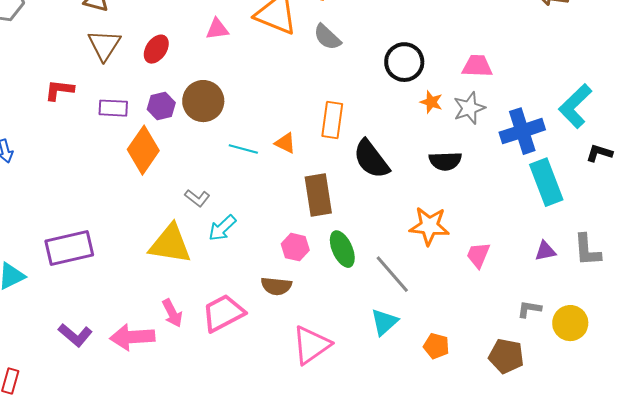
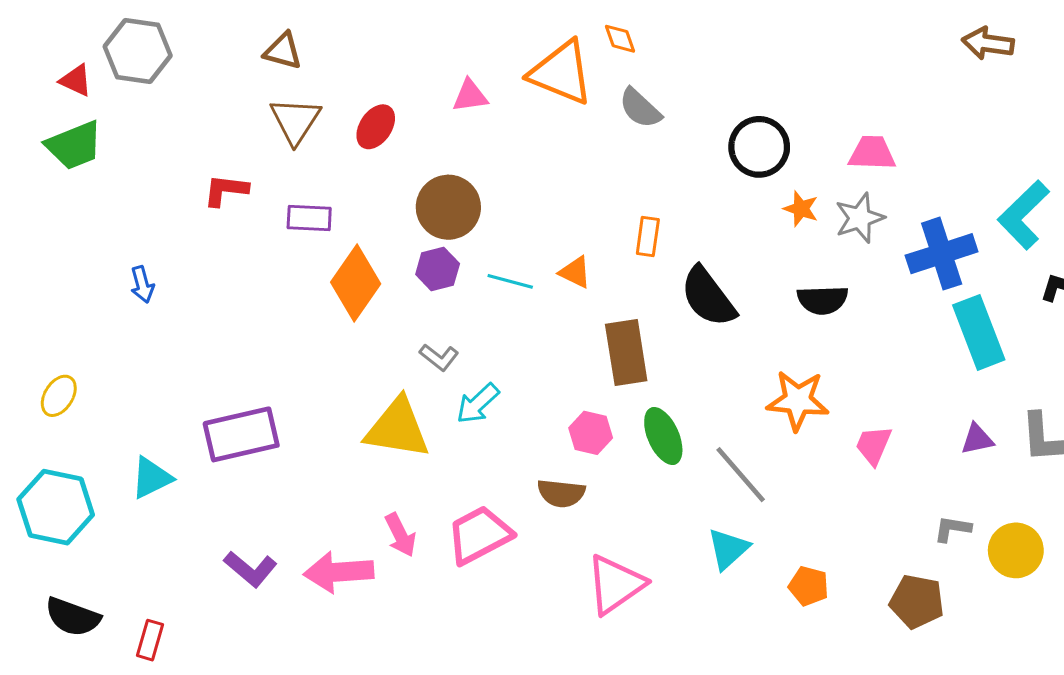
purple hexagon: (161, 106) -> (438, 269), moved
orange rectangle: (332, 120) -> (648, 237), size x0.7

